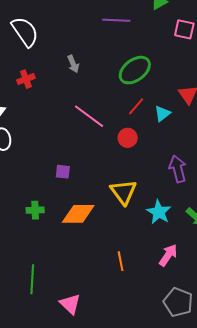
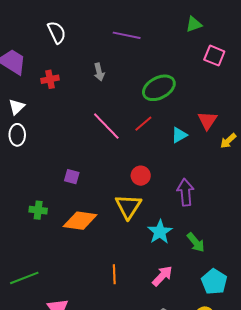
purple line: (116, 20) -> (127, 35), moved
white semicircle: (25, 32) -> (57, 32), size x0.7
red line: (136, 106) -> (143, 124), moved
red circle: (128, 138) -> (141, 176), moved
green line: (32, 279) -> (24, 278), turned 56

